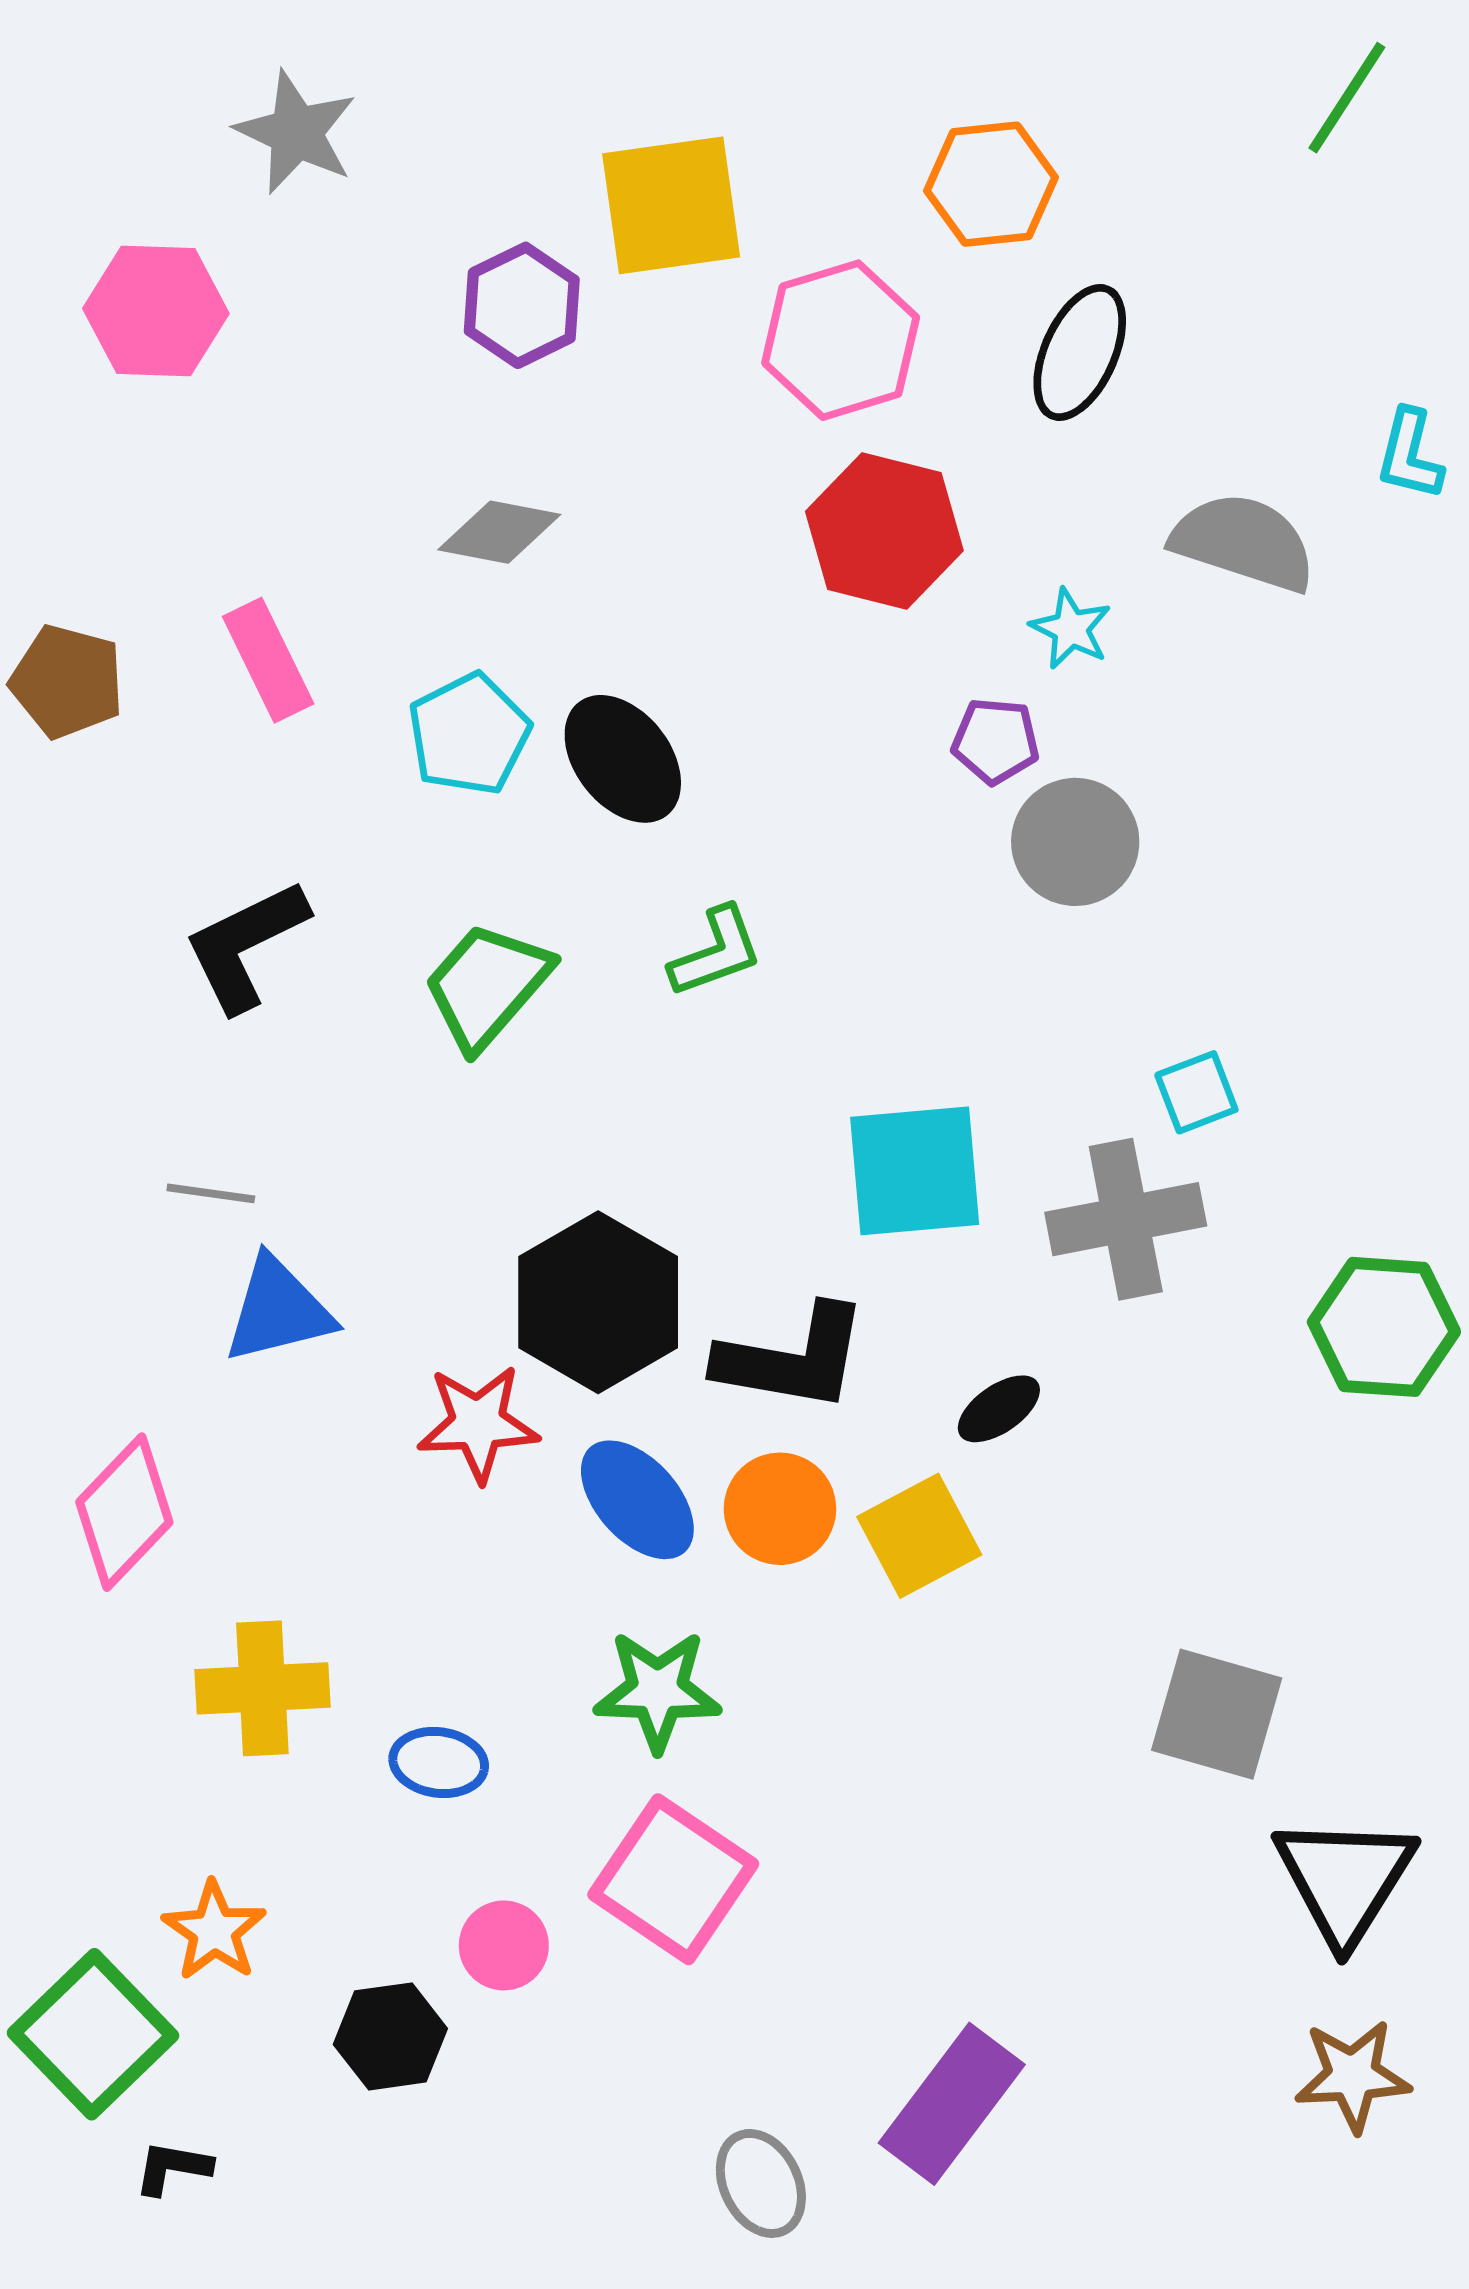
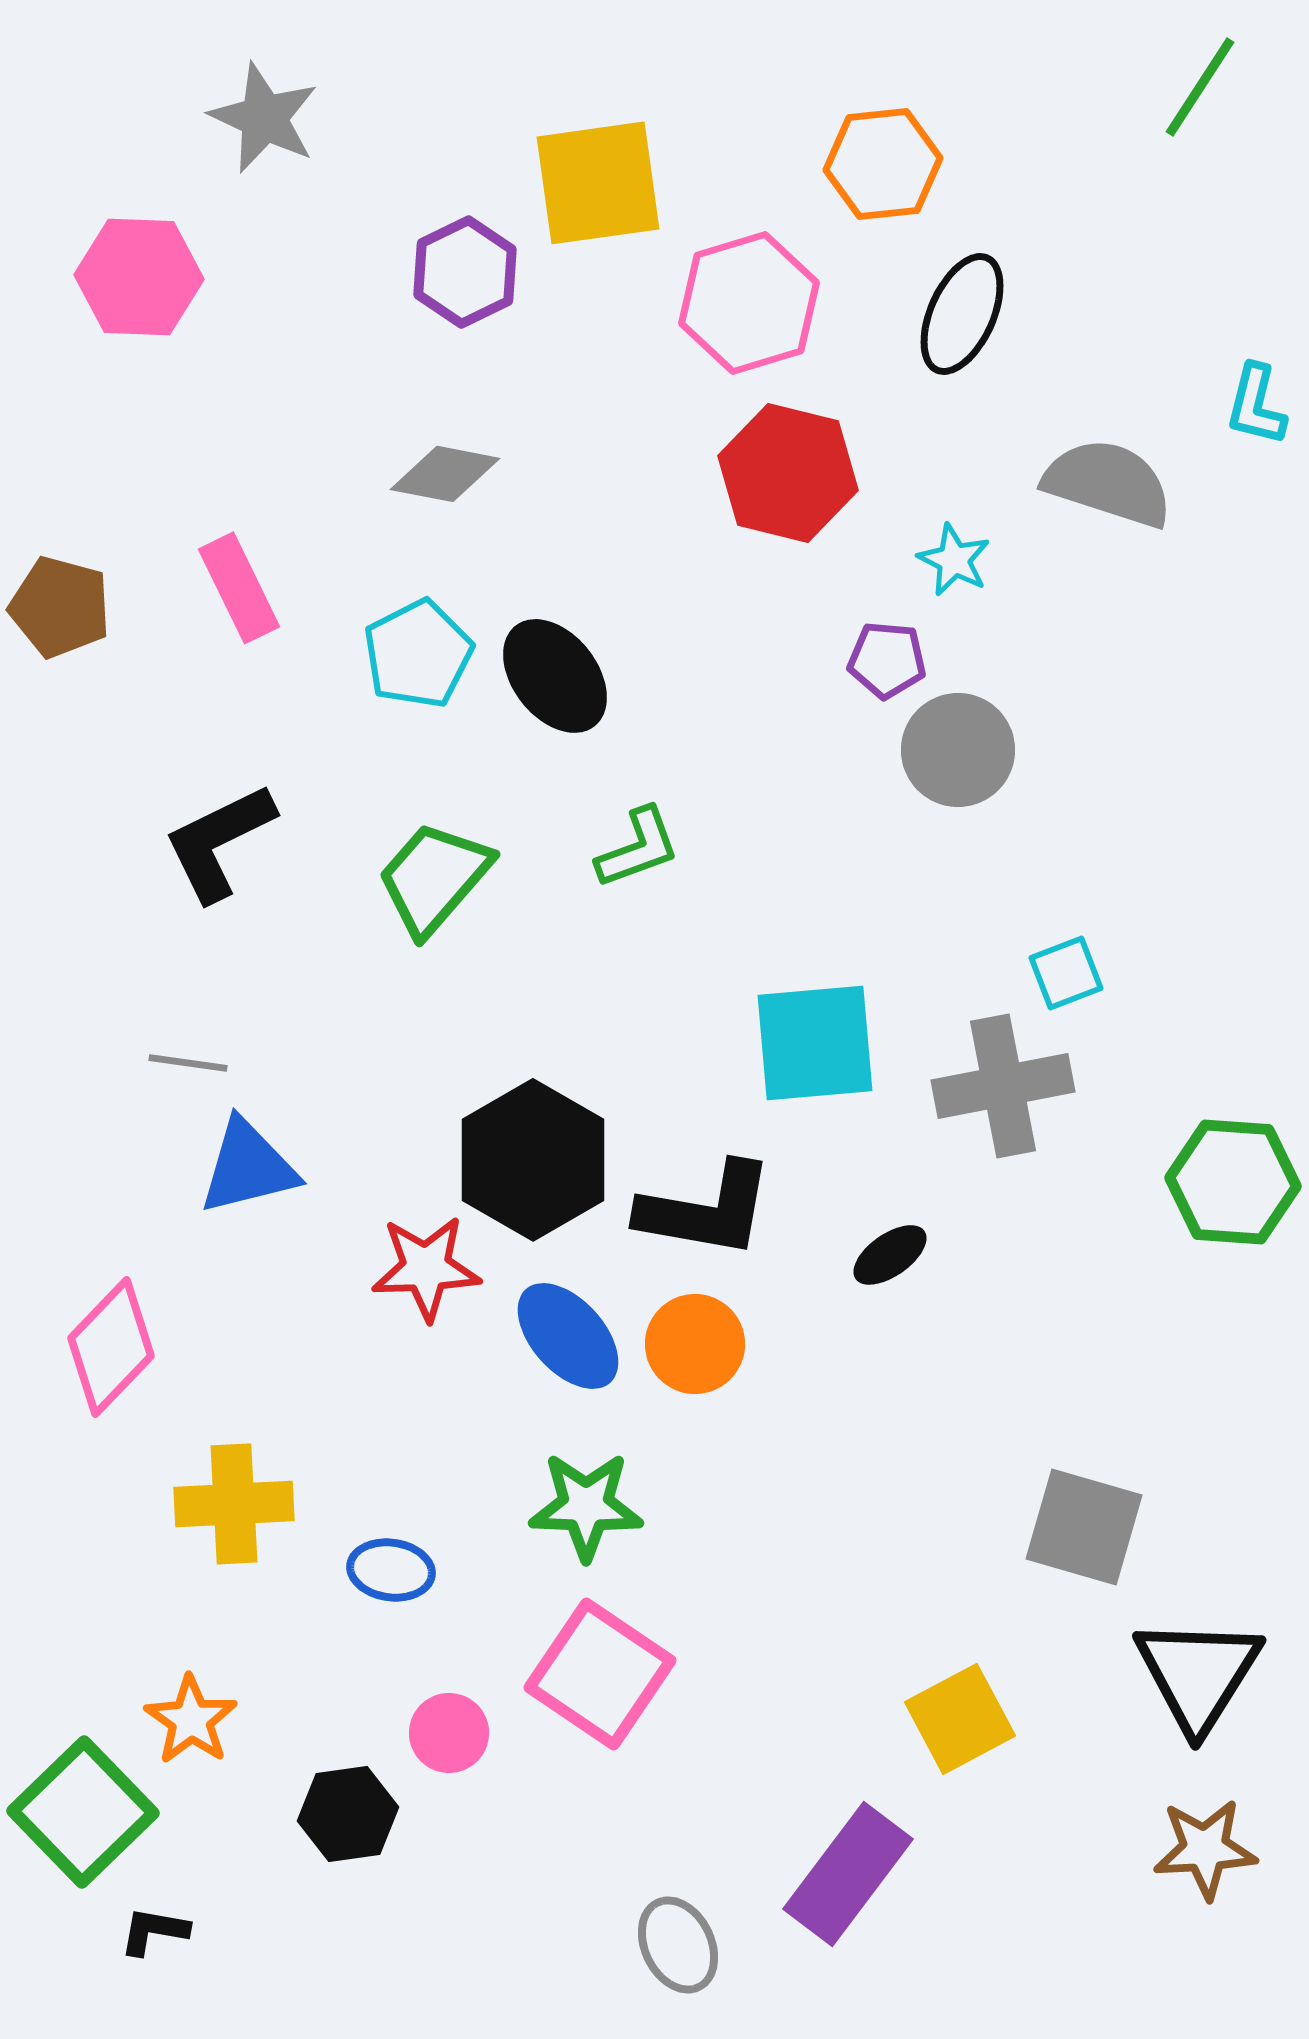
yellow square: (919, 1536) -> (960, 1719), moved

